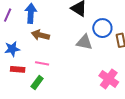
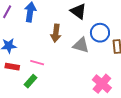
brown arrow: (40, 35) -> (56, 33), moved, turned -102

